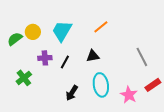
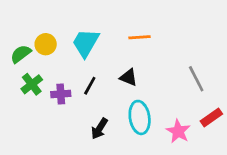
orange line: (101, 27) -> (140, 37), turned 35
black triangle: (93, 56) -> (129, 77), turned 32
purple cross: (45, 58) -> (61, 94), moved
green cross: (24, 78) -> (32, 84), moved

